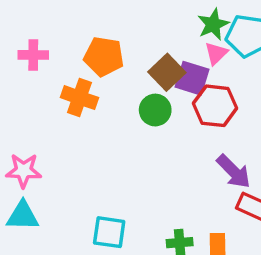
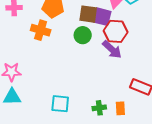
brown square: (167, 72) -> (88, 14), turned -36
purple arrow: (234, 171) -> (112, 50), moved

